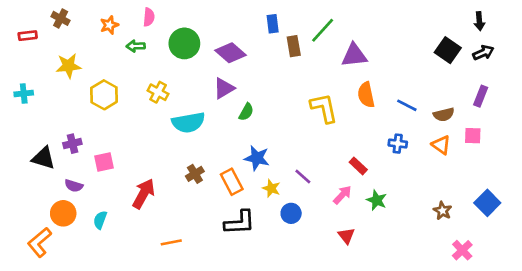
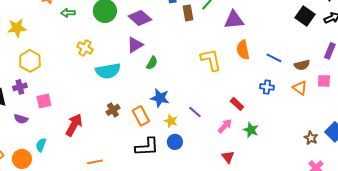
yellow hexagon: (104, 95) -> (30, 61), moved
brown star: (442, 211) -> (311, 138), moved
orange circle: (63, 213) -> (22, 159), moved
blue circle: (291, 213) -> (175, 142), moved

